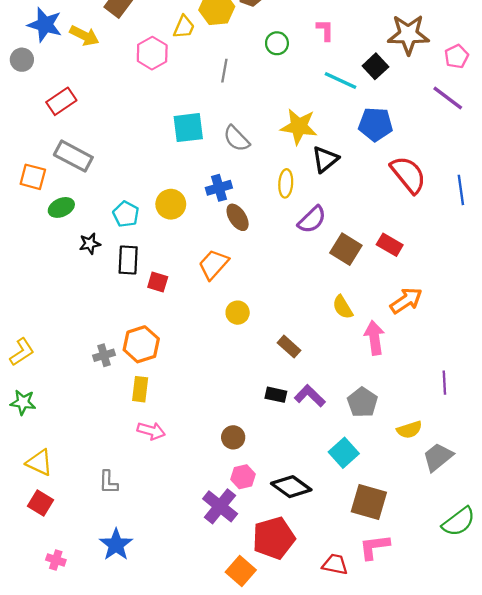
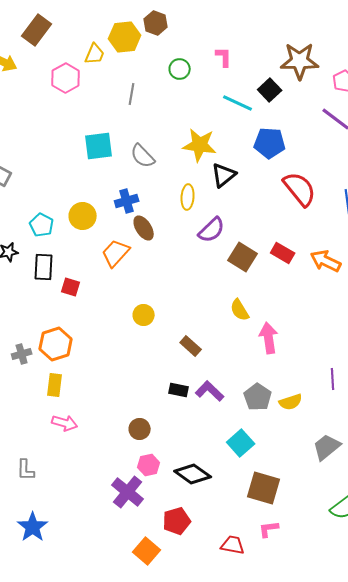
orange trapezoid: (213, 264) -> (116, 253), moved
orange arrow: (406, 301) -> (326, 261), moved, turned -120
yellow semicircle: (409, 430) -> (291, 402), moved
red pentagon: (274, 538) -> (177, 521), size x0.7
pink L-shape: (374, 547) -> (269, 529), size x0.7

